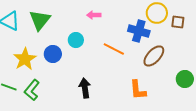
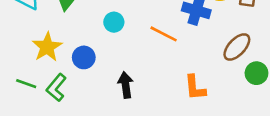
blue circle: (53, 54) -> (84, 57), moved
brown ellipse: (154, 56) -> (237, 47), moved

